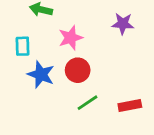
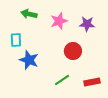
pink star: (71, 38) -> (59, 21), moved
red circle: (78, 70) -> (73, 51), moved

